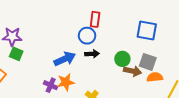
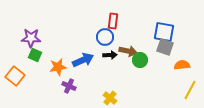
gray square: (148, 62) -> (165, 47), moved
brown arrow: (133, 71) -> (128, 51), moved
orange semicircle: (155, 77) -> (182, 65), moved
orange star: (66, 82) -> (58, 67), moved

